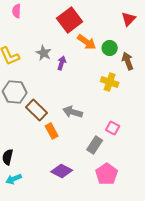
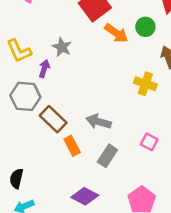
green circle: (110, 48) -> (145, 27), moved
purple arrow: (62, 63) -> (44, 69), moved
gray rectangle: (95, 145) -> (107, 156), moved

